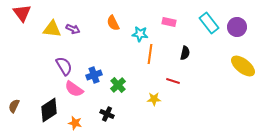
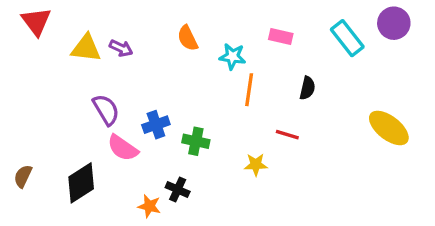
purple circle: (237, 27) -> (394, 23), moved
yellow ellipse: (243, 66) -> (389, 128), moved
green cross: (118, 85) -> (196, 141), turned -35
orange star: (75, 123) -> (149, 206), moved

